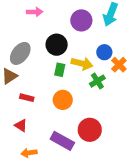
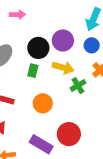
purple circle: (81, 20) -> (63, 40), moved
blue circle: (104, 52) -> (92, 45), moved
green rectangle: (60, 70) -> (33, 71), moved

